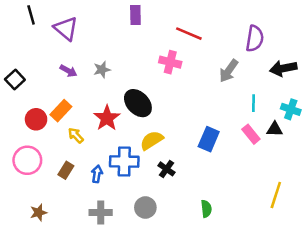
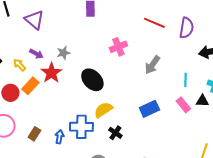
red line: (189, 34) -> (154, 23), moved
pink cross: (170, 62) -> (118, 47), turned -36
gray arrow: (229, 71) -> (152, 65), moved
red star: (107, 118) -> (51, 73), moved
yellow arrow: (76, 135) -> (19, 65), moved
blue rectangle: (209, 139) -> (149, 109), turned 42

